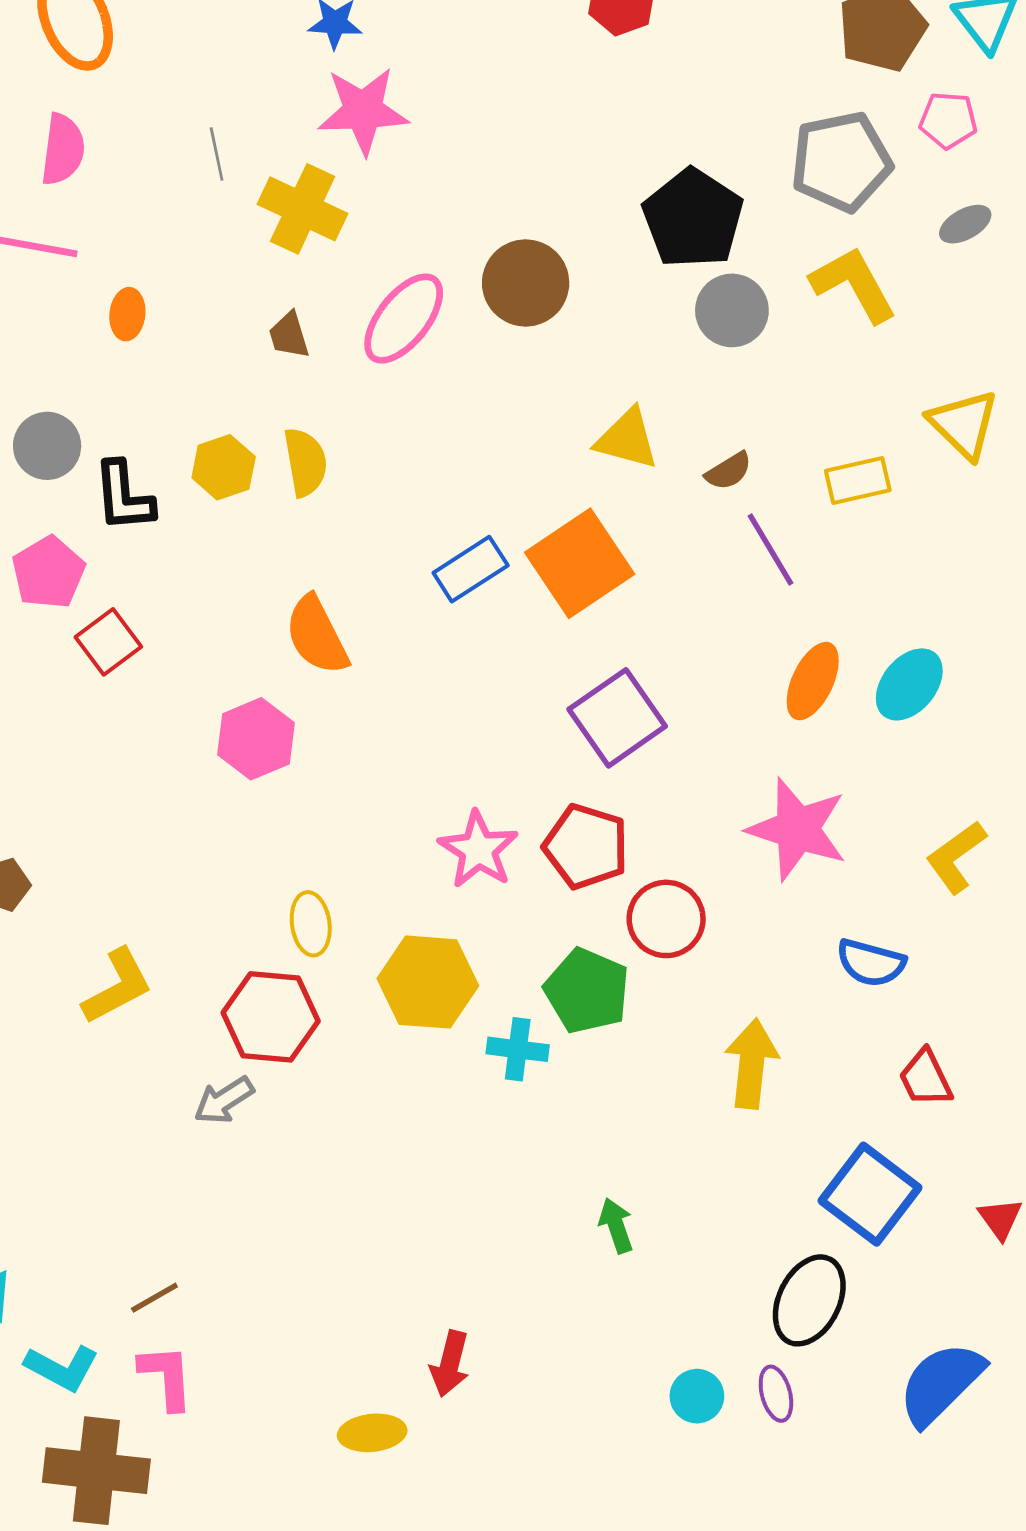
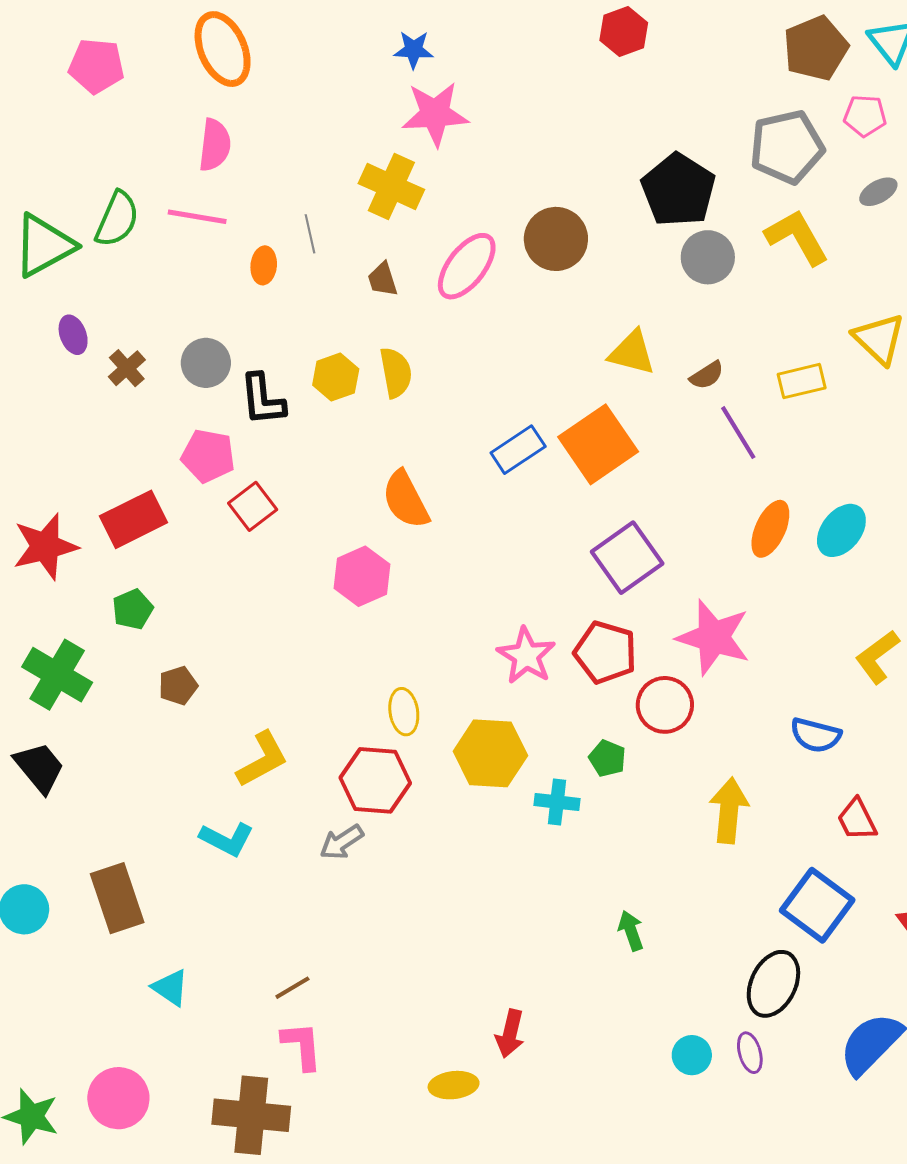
gray line: (217, 154) -> (310, 234), moved
pink pentagon: (48, 572) -> (208, 456), turned -30
pink star: (797, 829) -> (713, 637), moved
green pentagon: (587, 991) -> (607, 758), size x0.6
cyan L-shape: (62, 1368) -> (227, 839), moved

